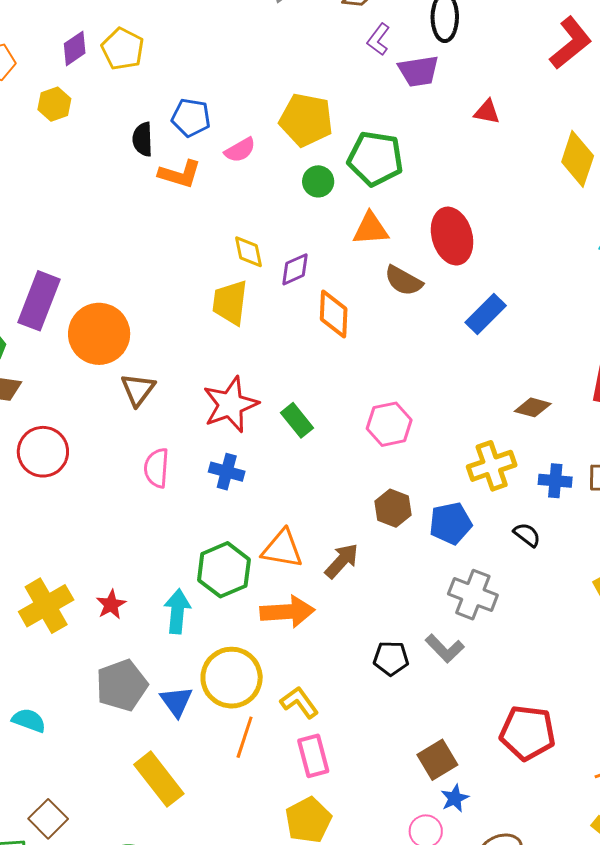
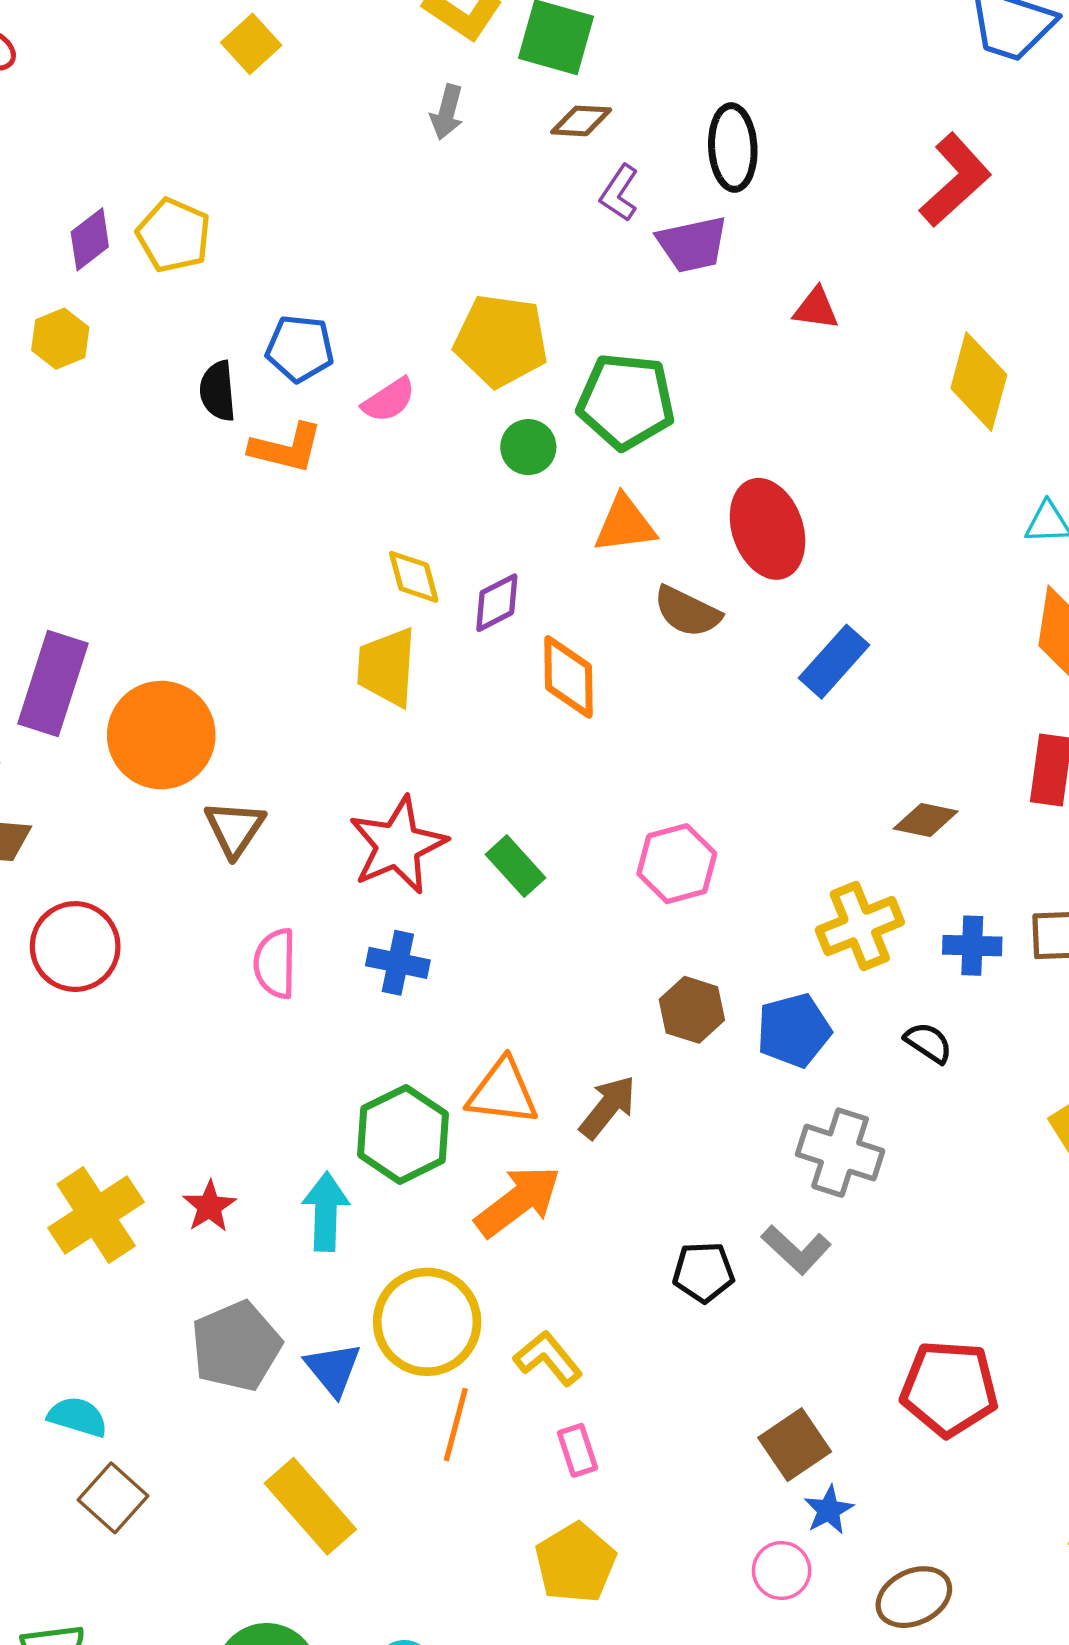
orange arrow: (287, 612) -> (518, 1201), turned -30
pink rectangle: (313, 756) -> (577, 1450), size x0.7
brown square: (48, 819) -> (113, 1498), moved

